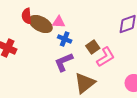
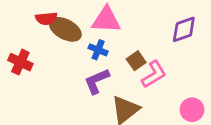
red semicircle: (27, 16) -> (46, 18), turned -91
pink triangle: (59, 22) -> (106, 20), moved, size x1.6

